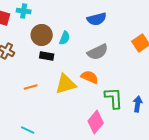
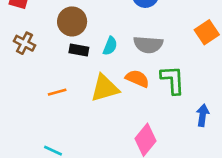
cyan semicircle: (65, 38) -> (110, 46), moved
gray semicircle: (98, 52) -> (148, 45), turned 30
green L-shape: (114, 98) -> (173, 80), moved

